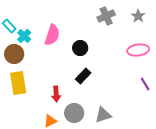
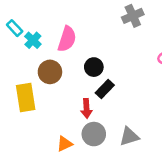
black circle: (80, 48) -> (94, 67), moved
brown circle: (14, 54) -> (50, 72), moved
red arrow: (56, 94) -> (86, 108), moved

